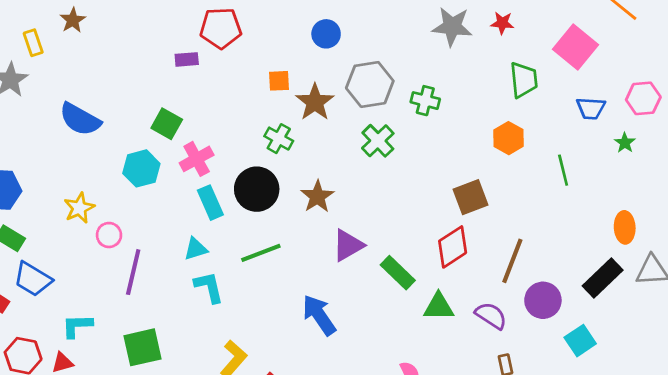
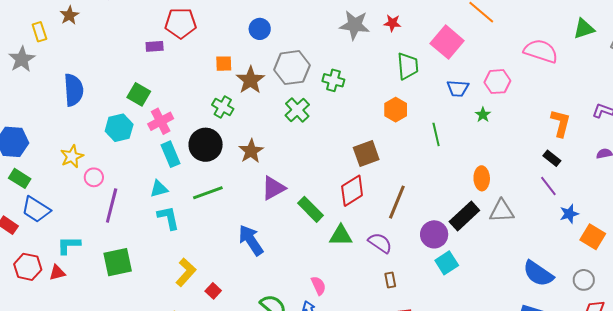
blue semicircle: (80, 119) -> (74, 90), turned -124
purple circle: (543, 300) -> (434, 234), moved

